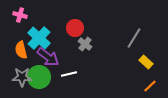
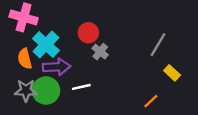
pink cross: (20, 15) -> (24, 17), size x1.6
purple arrow: (48, 57) -> (57, 67), turned -40
orange line: (150, 86) -> (151, 101), moved

